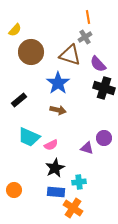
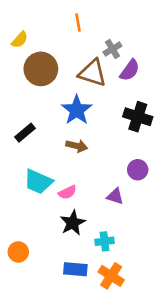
orange line: (88, 17) -> (78, 22), moved
purple semicircle: (98, 64) -> (130, 70), moved, turned -102
purple circle: (104, 138) -> (138, 170), moved
blue rectangle: (56, 192) -> (75, 269), moved
orange cross: (73, 208) -> (111, 276), moved

